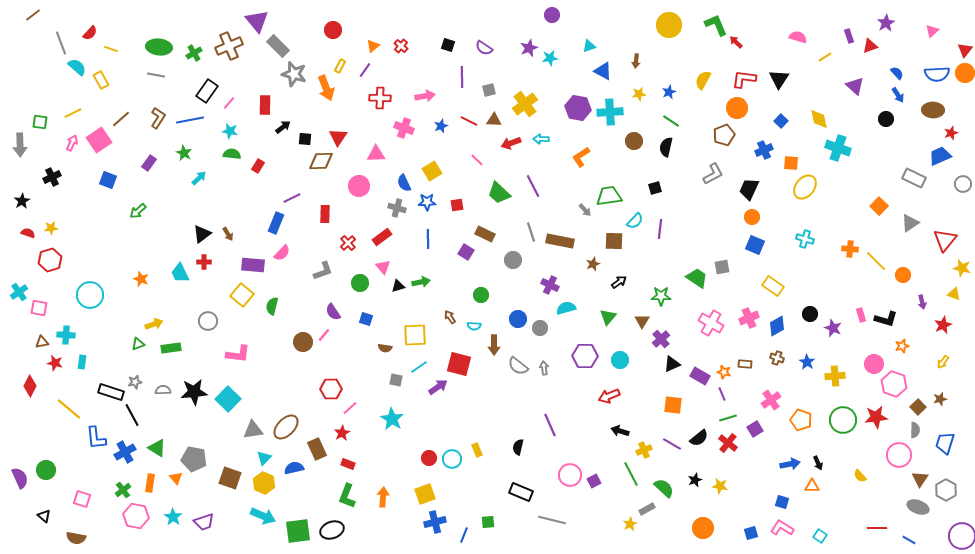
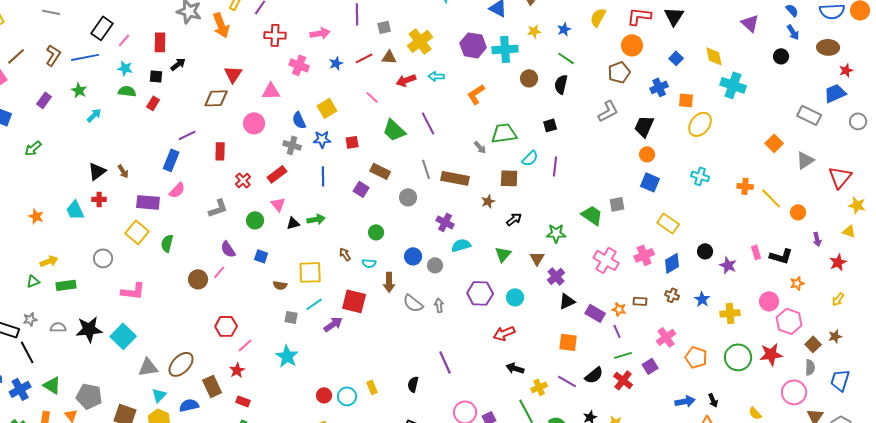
red line: (469, 121) -> (364, 58), turned -54
black square: (305, 139) -> (156, 76), moved

